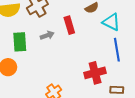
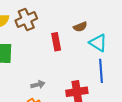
gray arrow: (47, 35) -> (38, 85), moved

